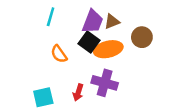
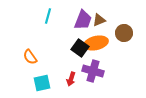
black square: (89, 42) -> (80, 48), moved
orange semicircle: (59, 54) -> (30, 57), moved

